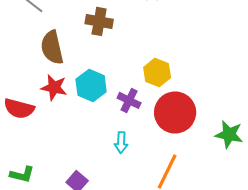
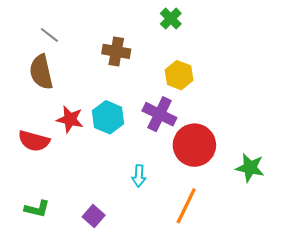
brown semicircle: (52, 47) -> (41, 72), moved
yellow hexagon: (157, 72) -> (179, 75), moved
purple cross: (129, 100) -> (159, 114), moved, size x1.4

